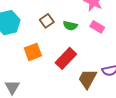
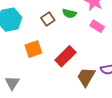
green semicircle: (70, 26) -> (69, 13), moved

